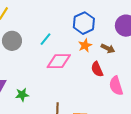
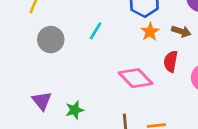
pink diamond: (59, 61) -> (136, 78), moved, turned 55
red semicircle: (97, 69) -> (171, 61), turned 42

